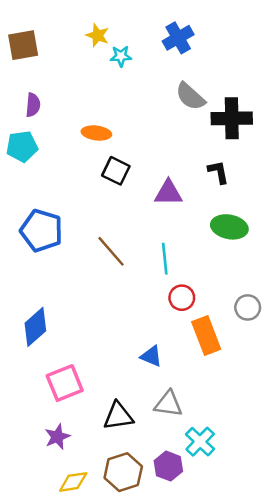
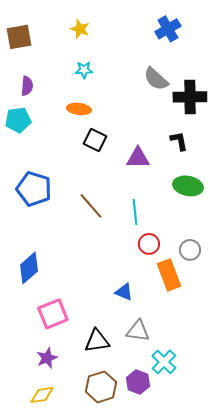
blue cross: (178, 38) -> (168, 29), moved
cyan star: (121, 56) -> (84, 70), moved
gray circle: (248, 307) -> (190, 250), moved
yellow diamond: (73, 482) -> (42, 395), moved

